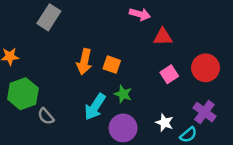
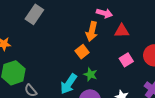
orange arrow: (84, 62) -> (92, 31), moved
orange square: (112, 65) -> (82, 52), turned 32

